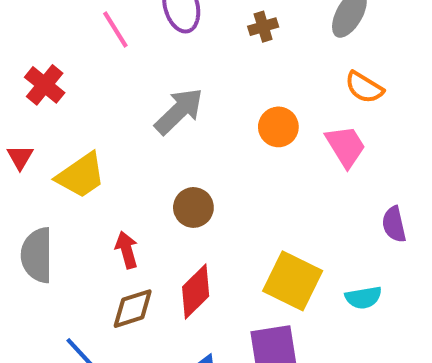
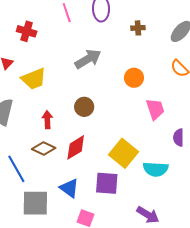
red cross: (45, 85) -> (27, 31), turned -36
pink trapezoid: (346, 146) -> (155, 109), moved
cyan semicircle: (363, 298) -> (156, 169), size x1.4
brown diamond: (133, 309) -> (44, 149), turned 30

